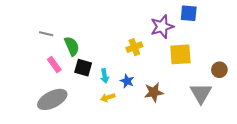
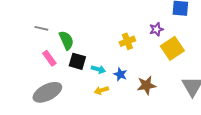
purple star: (162, 27) -> (156, 29), moved, size x0.6
yellow square: (180, 54) -> (172, 48), turned -30
cyan arrow: (105, 76) -> (98, 69), turned -64

